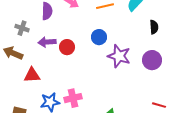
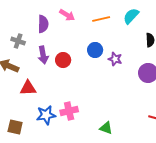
purple arrow: (47, 42) -> (43, 55), turned -96
purple star: (119, 56) -> (115, 59), moved, size x0.6

